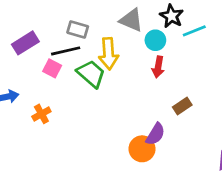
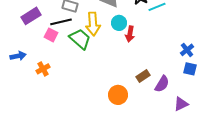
cyan circle: (155, 40) -> (119, 23), moved
brown rectangle: (182, 106) -> (143, 76), moved
purple semicircle: (155, 134) -> (162, 84), moved

